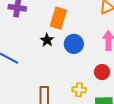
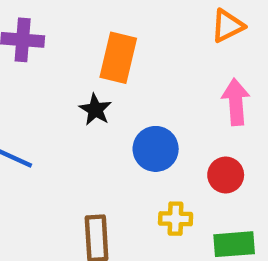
blue circle: (74, 44) -> (156, 149), moved

